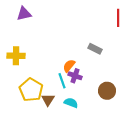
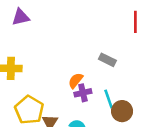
purple cross: (75, 76) -> (83, 93), turned -32
cyan line: (62, 81) -> (109, 99), moved

